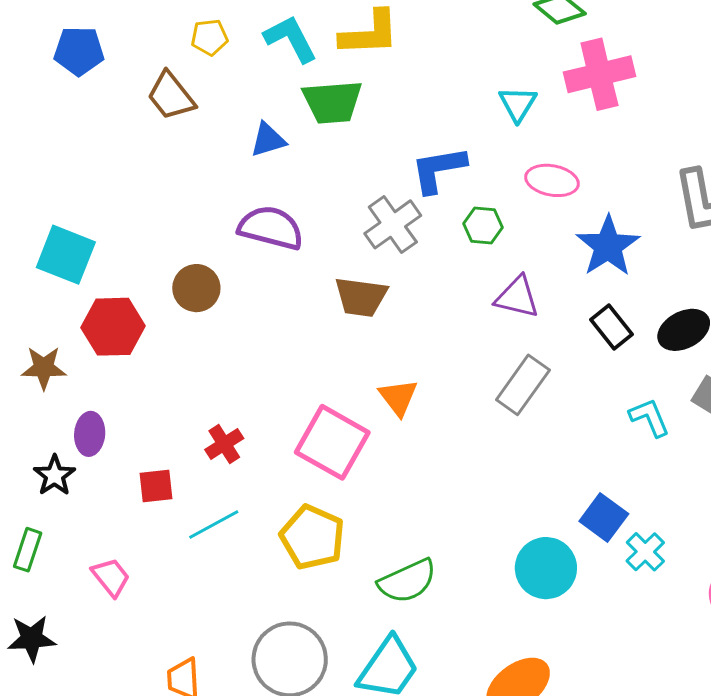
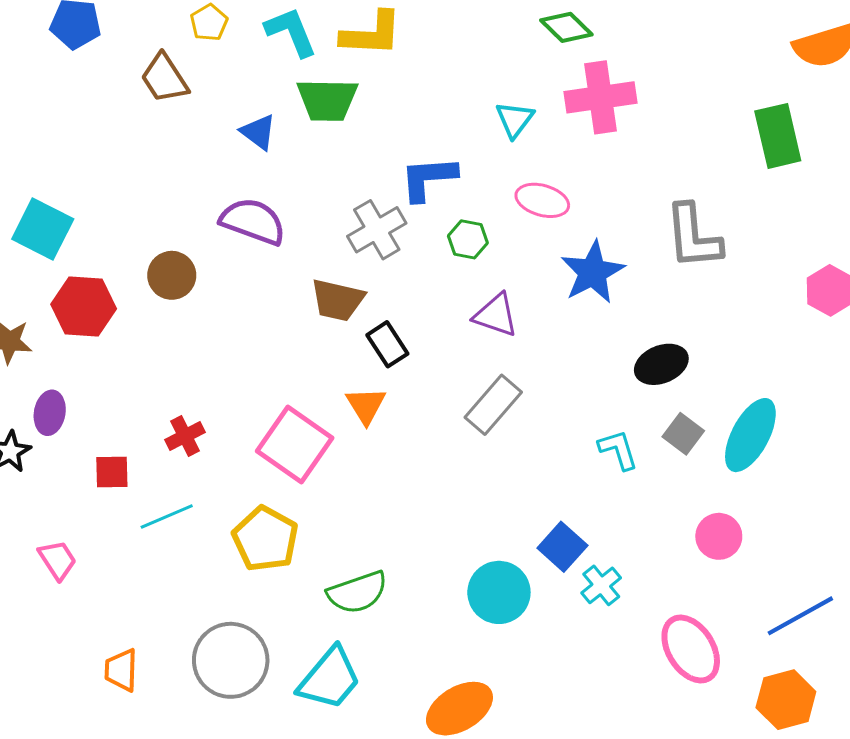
yellow pentagon: (209, 37) -> (209, 23), turned -30
blue triangle: (268, 140) -> (258, 132), turned 48
black rectangle: (611, 327) -> (387, 344), moved

